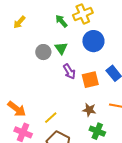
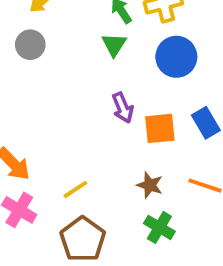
green triangle: (61, 48) -> (114, 45), moved
gray circle: (43, 52) -> (30, 45), moved

